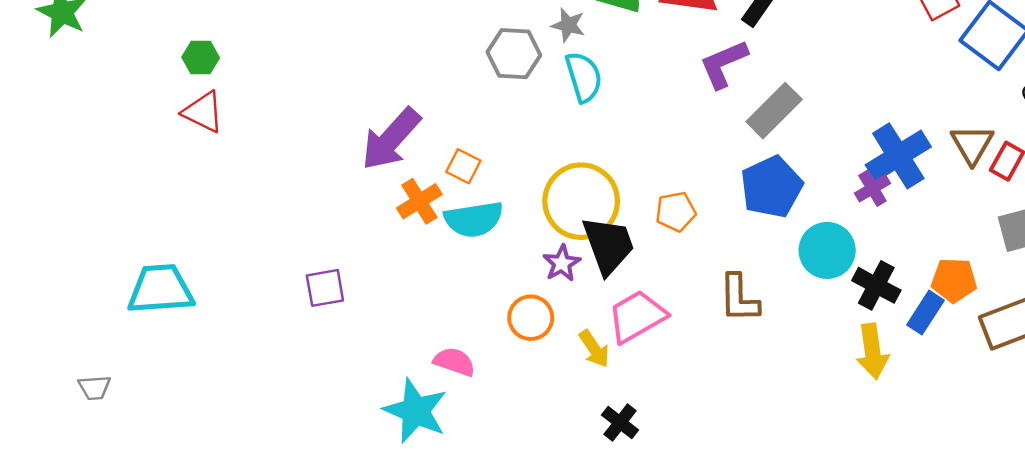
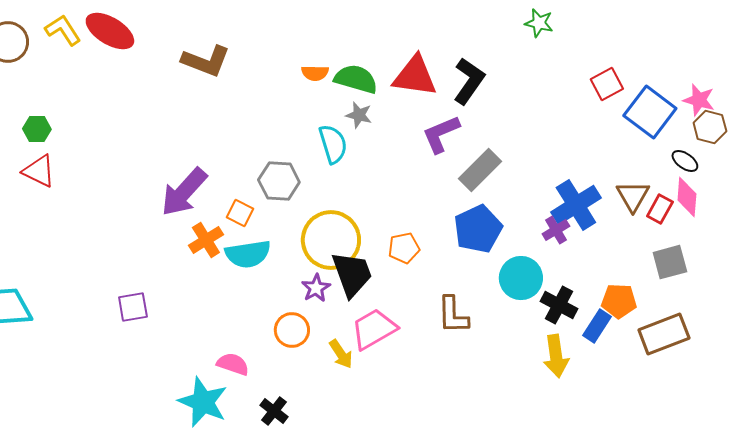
gray star: (568, 25) -> (359, 115), moved
gray hexagon: (514, 54) -> (279, 181), moved
black cross: (620, 423) -> (274, 411), moved

